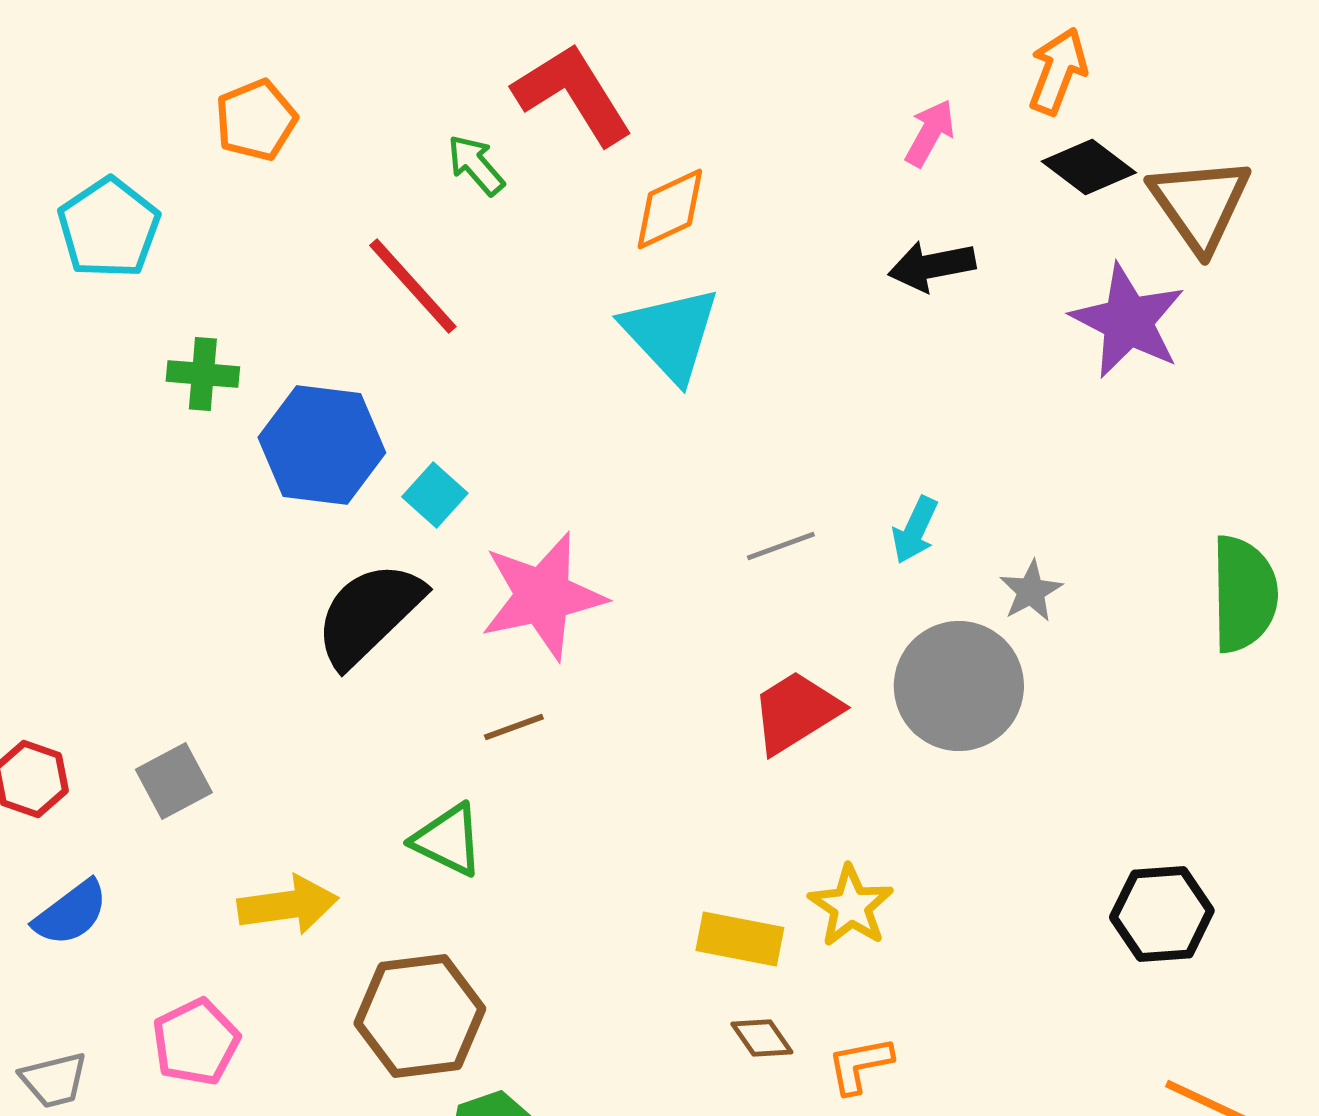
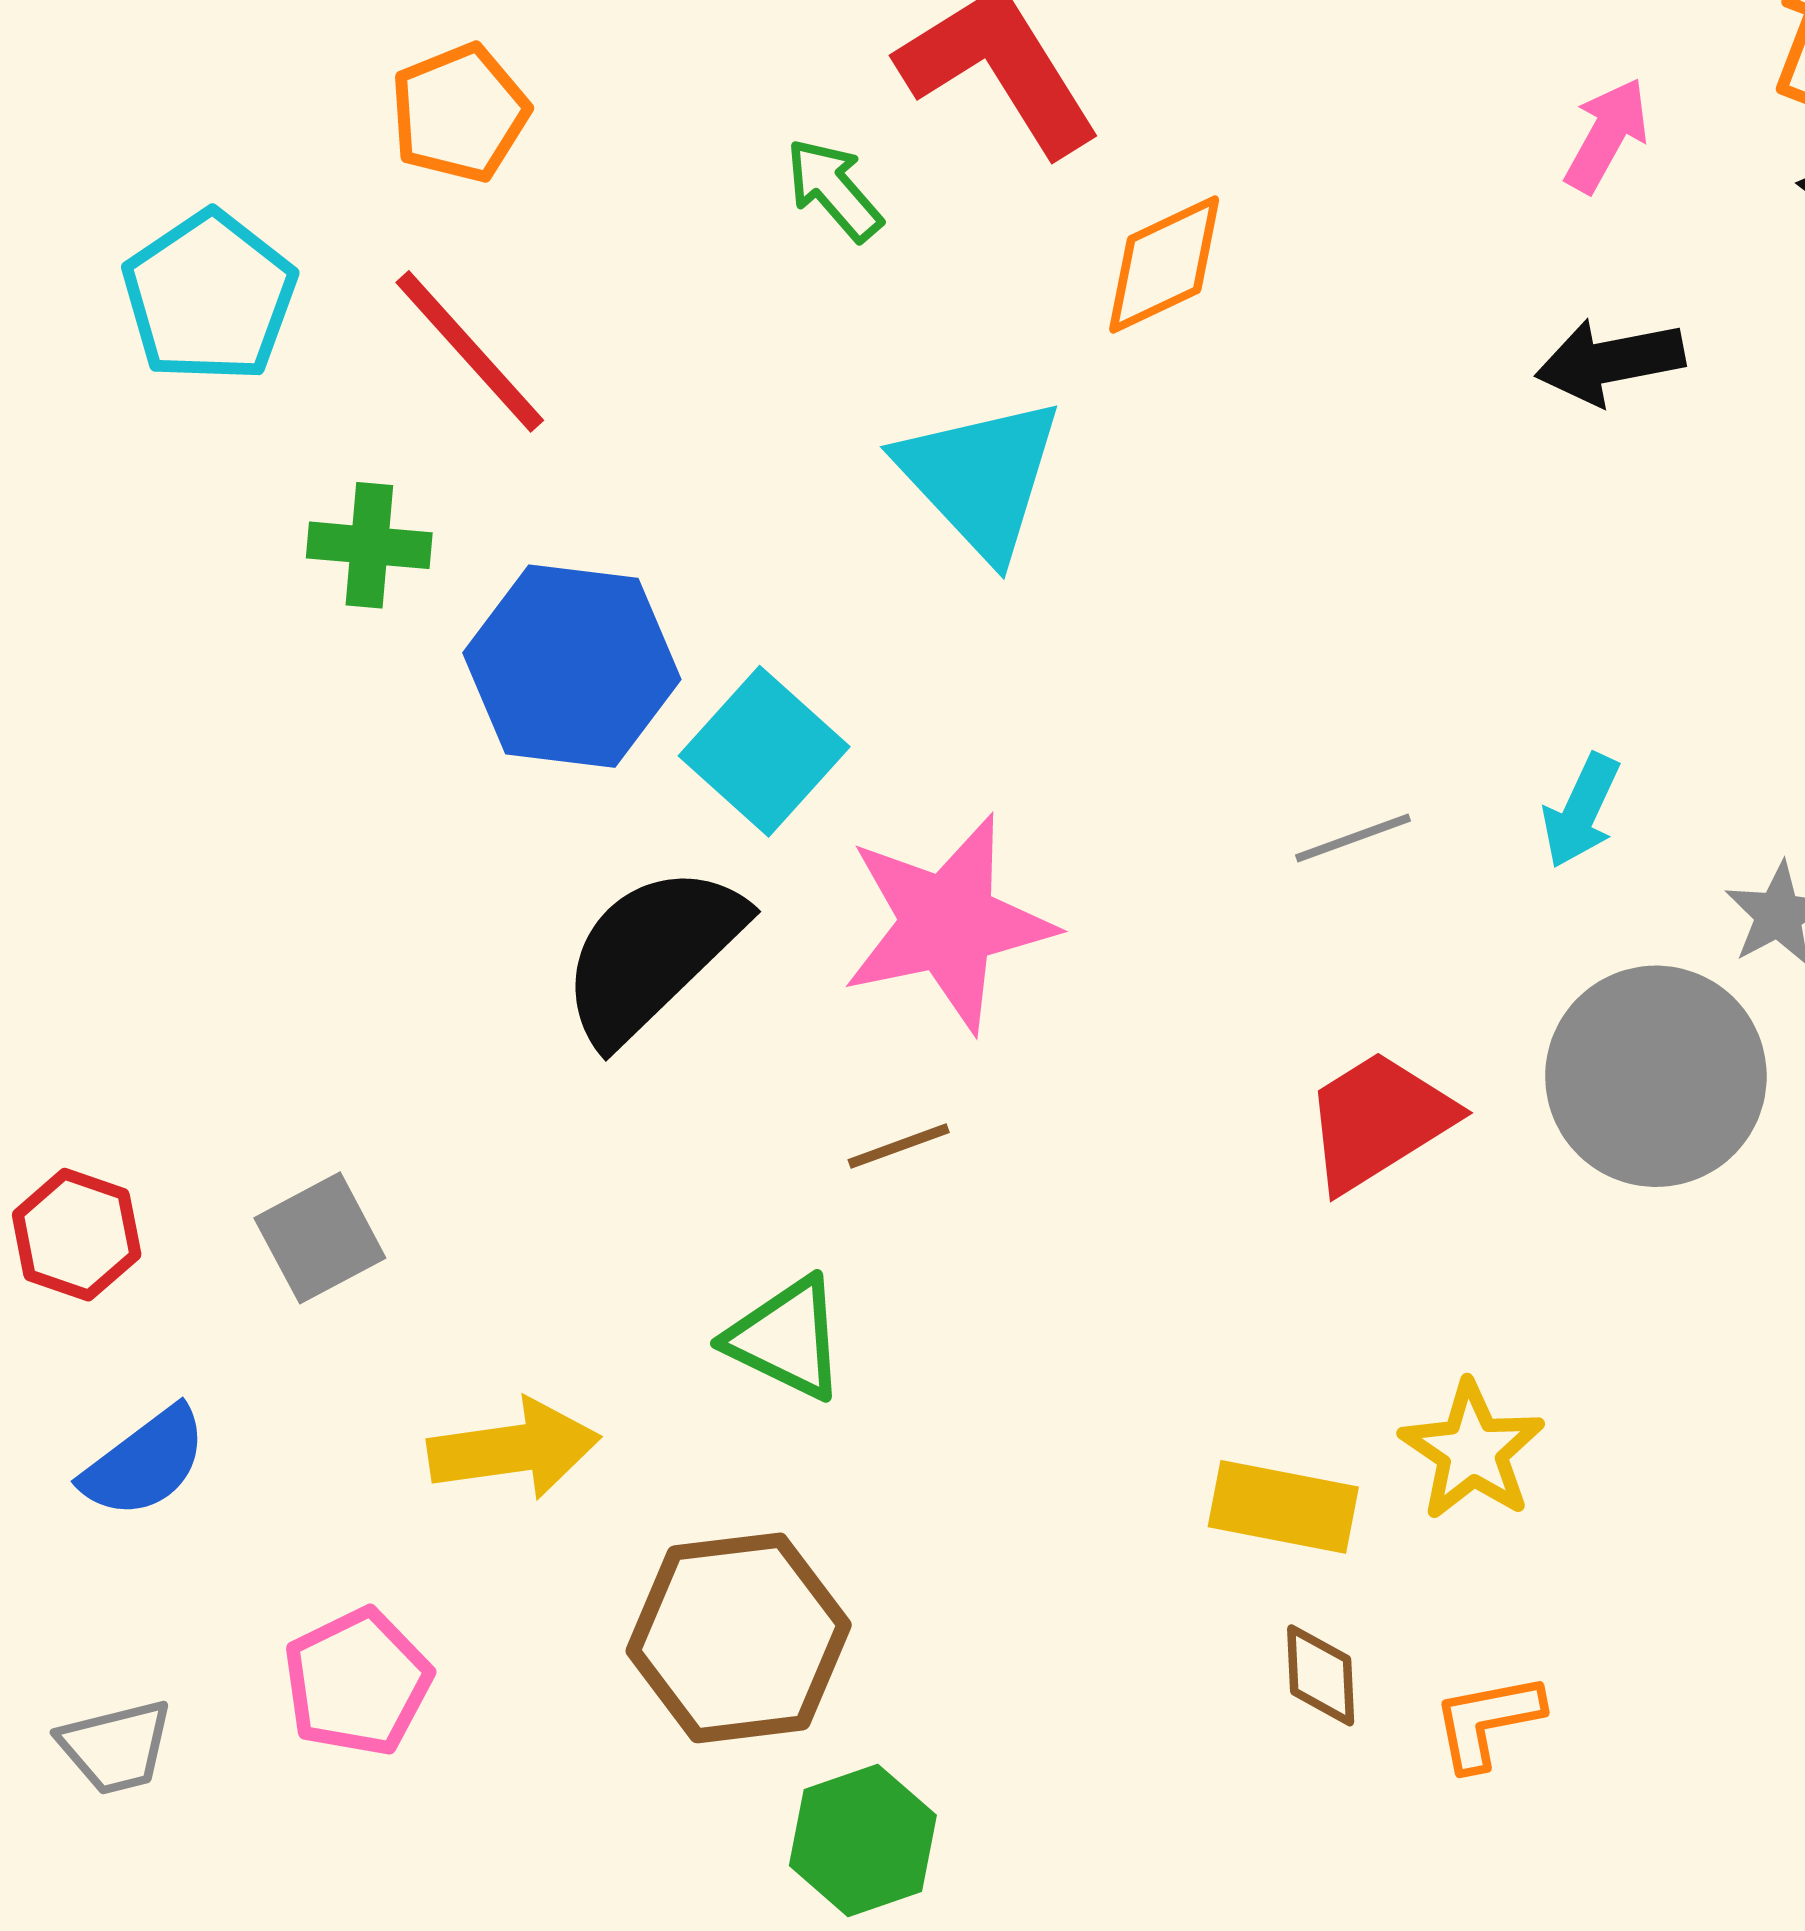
red line: (413, 286) -> (470, 351), moved
cyan triangle: (671, 334) -> (980, 477), moved
cyan square: (435, 495) -> (764, 751), size x1.5
brown diamond: (762, 1038) -> (1321, 1675), turned 32

